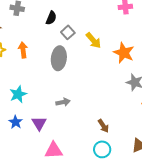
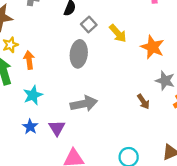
orange arrow: (23, 50) -> (29, 60), moved
gray arrow: (63, 102) -> (84, 104), size x1.6
brown arrow: (103, 126) -> (143, 102), moved

